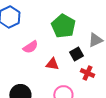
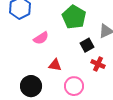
red triangle: (52, 64) -> (55, 65), moved

